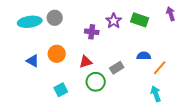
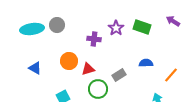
purple arrow: (171, 14) -> (173, 21), turned -40
orange circle: (57, 54) -> (69, 61), moved
orange line: (160, 68) -> (171, 75), moved

